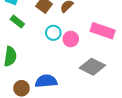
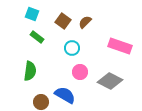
pink circle: (71, 39) -> (80, 72), moved
blue semicircle: (46, 81) -> (65, 95), turned 35

